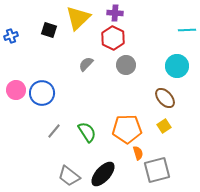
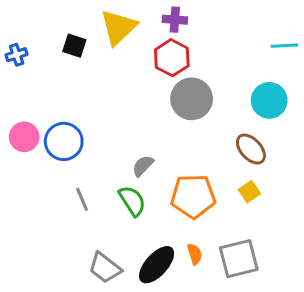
gray semicircle: (86, 64) -> (143, 166), moved
gray circle: (126, 65) -> (192, 99), size x1.4
gray line: (54, 131) -> (82, 199), turned -63
orange semicircle: (138, 153) -> (195, 254), moved

